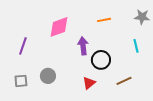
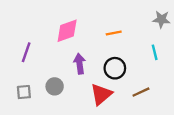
orange line: (104, 20) -> (114, 33), moved
purple arrow: (83, 46) -> (80, 64), moved
red triangle: (89, 83) -> (101, 94), size x1.5

